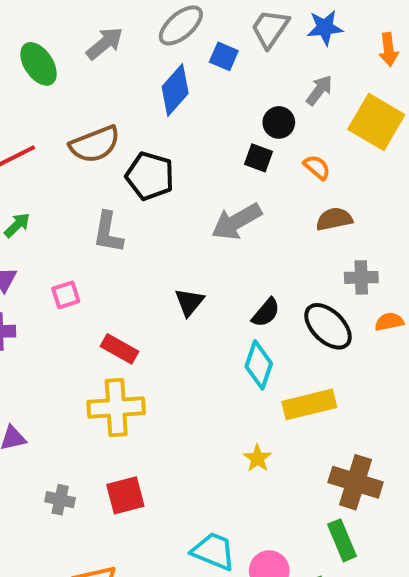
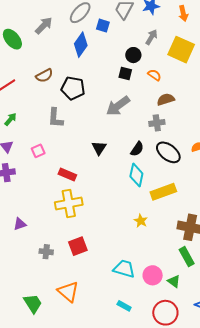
brown semicircle: (95, 144) -> (44, 76), size x0.7
gray cross: (361, 277) -> (157, 123), moved

